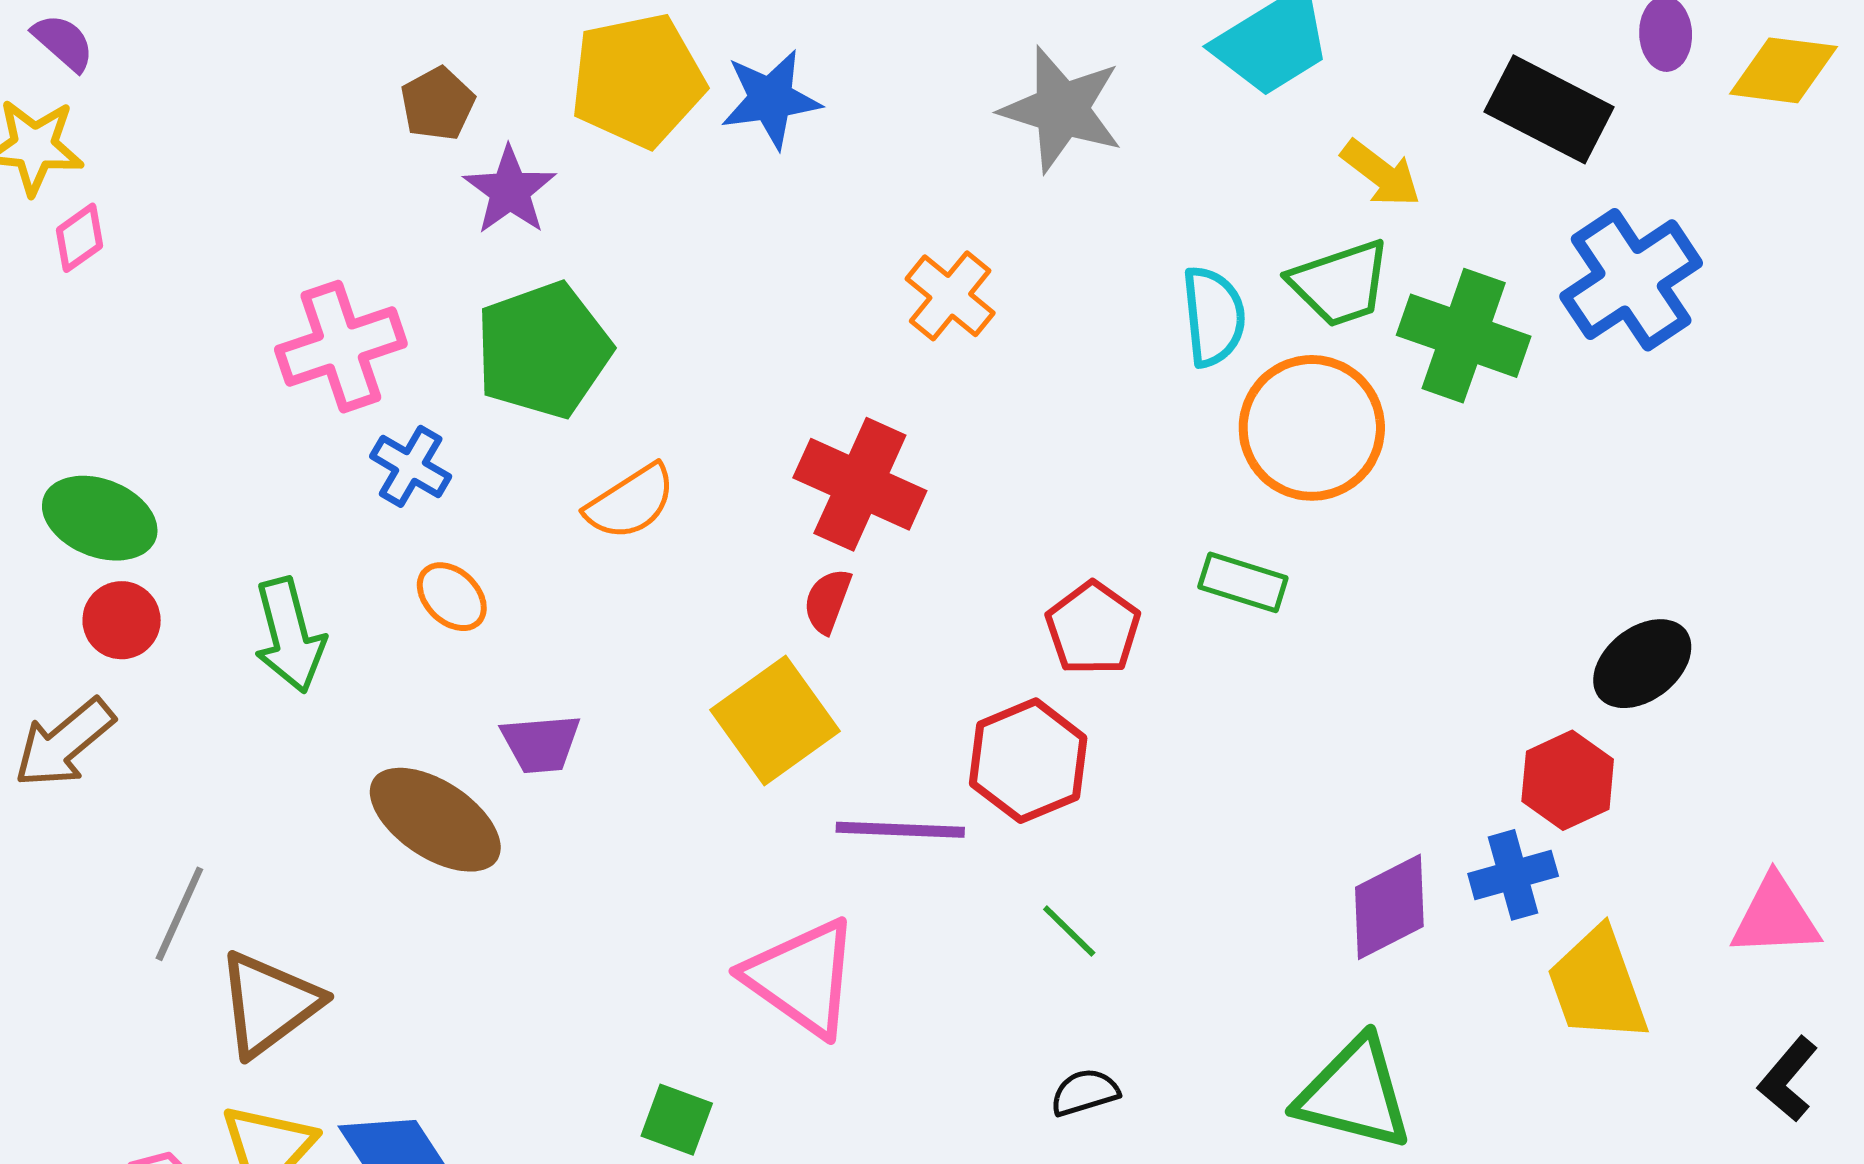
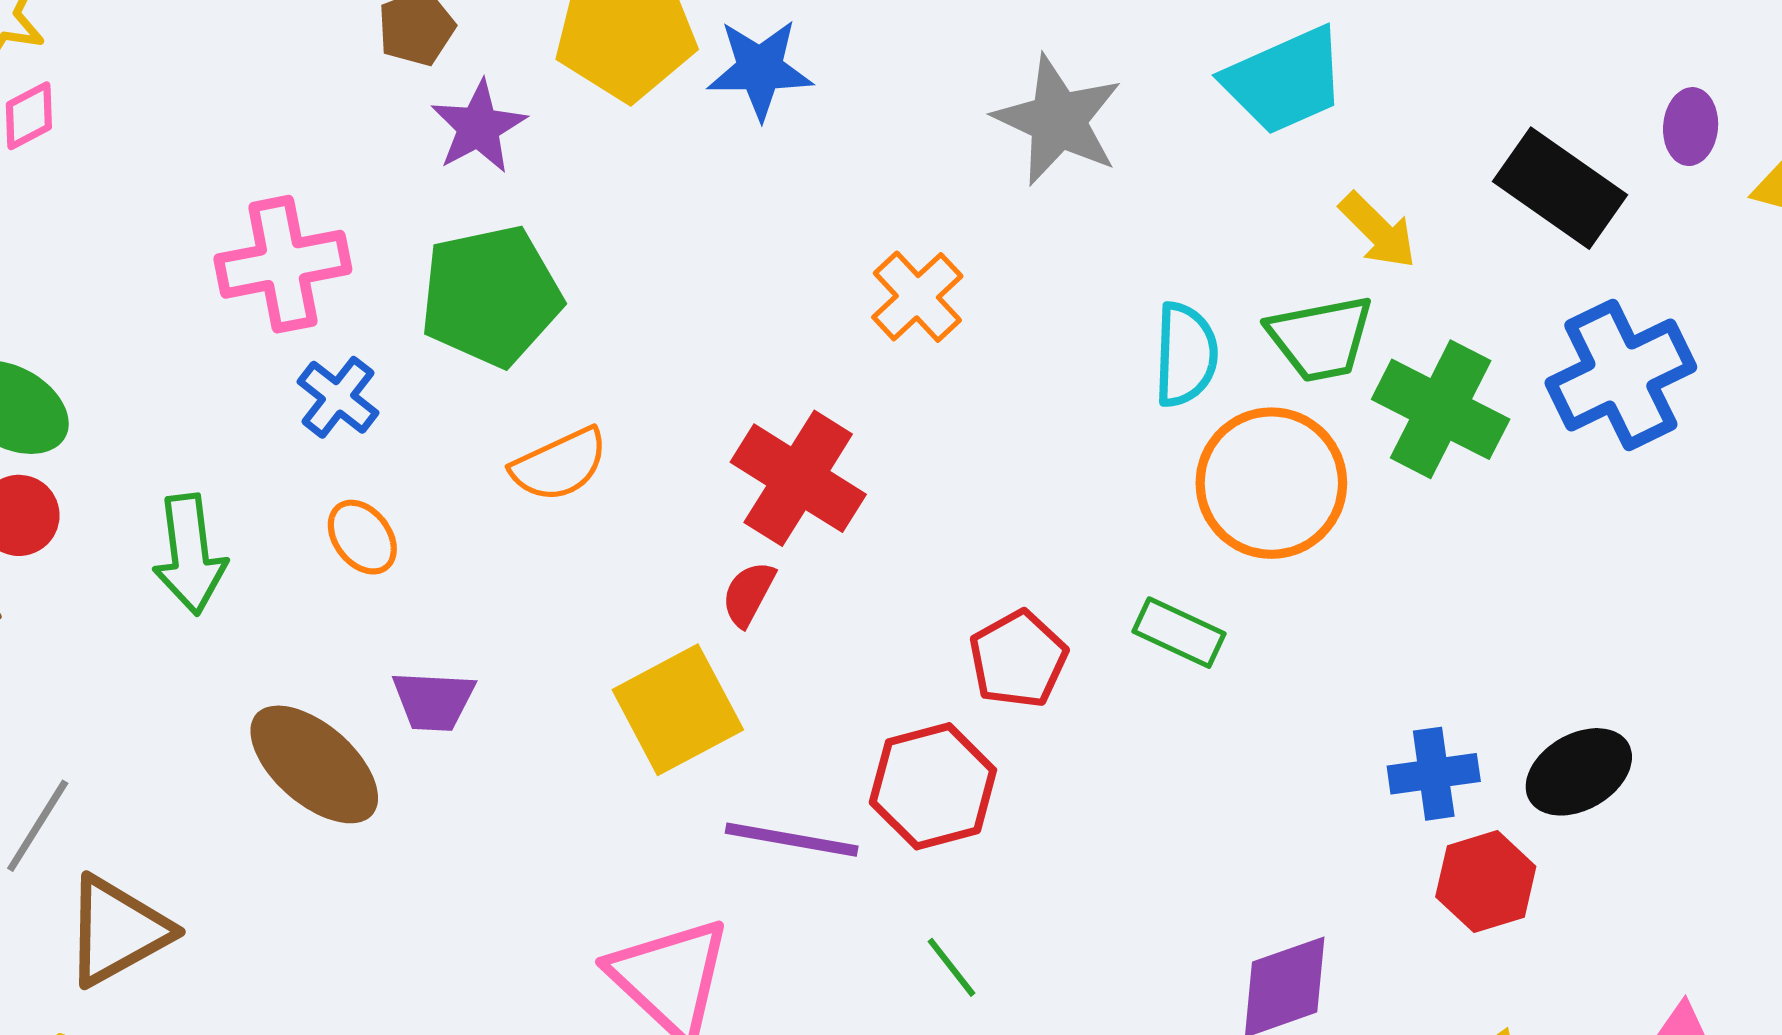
blue cross: (1513, 875) -> (1434, 774), moved

